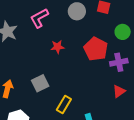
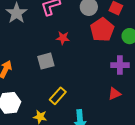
red pentagon: (96, 49) -> (102, 30), moved
gray square: (40, 83) -> (46, 61), moved

